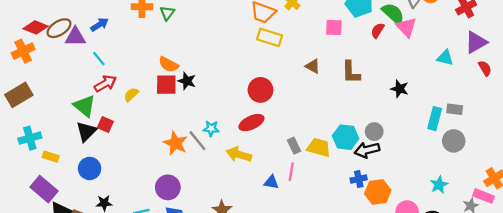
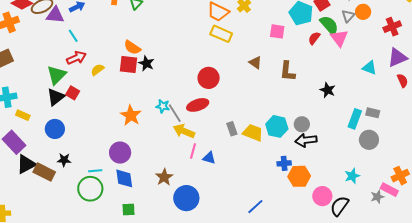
green triangle: (85, 106) -> (56, 75), turned 30
gray line: (197, 141) -> (175, 113), moved
black arrow: (367, 150) -> (306, 140), moved
pink line: (291, 172) -> (193, 151), moved

